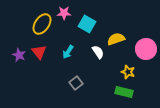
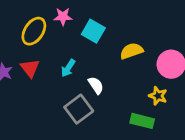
white semicircle: (98, 52) -> (96, 85), moved
yellow star: (128, 72) -> (158, 96), moved
gray square: (76, 83) -> (79, 109), size x1.5

